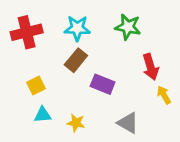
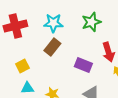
green star: (128, 27) -> (91, 22), turned -30
purple rectangle: (103, 84) -> (83, 65), moved

